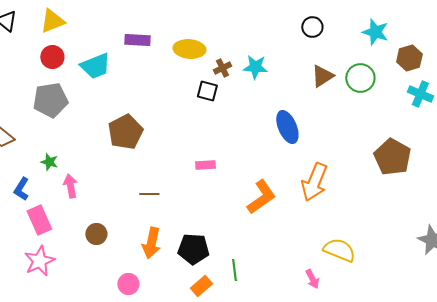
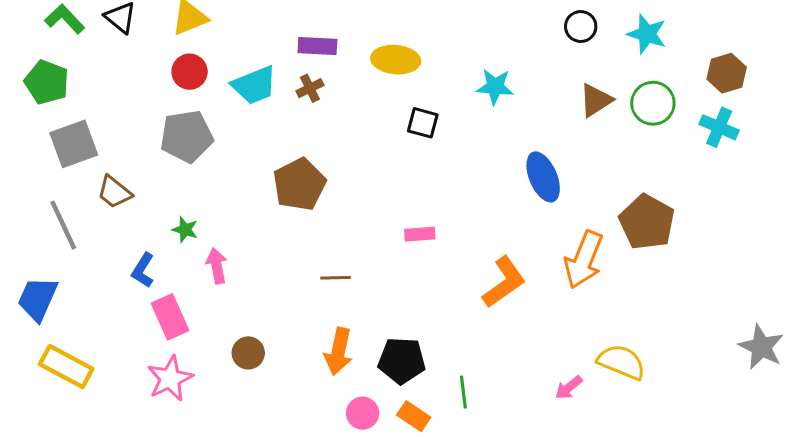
cyan star: (375, 32) -> (647, 34), moved
brown cross: (222, 68) -> (310, 88), moved
cyan cross: (420, 94) -> (719, 127), moved
brown pentagon: (392, 157) -> (647, 222), moved
brown circle: (96, 234) -> (248, 353), moved
pink arrow: (312, 279) -> (569, 388), moved, turned 78
pink circle: (128, 284) -> (363, 413), moved
orange rectangle: (201, 286) -> (414, 416), turned 75

